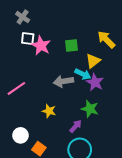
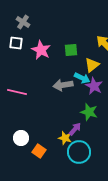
white square: (28, 38) -> (16, 43), moved
pink line: (16, 88) -> (17, 92), turned 48
yellow star: (49, 111) -> (65, 138), moved

